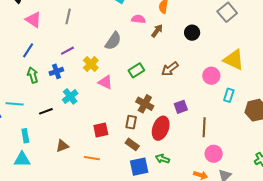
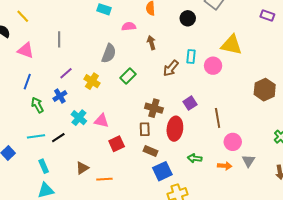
brown arrow: (157, 31) -> (151, 43), moved, turned -40
black circle: (192, 33) -> (188, 18), moved
green rectangle: (136, 70) -> (128, 76), moved
pink triangle: (105, 82) -> (101, 121), moved
cyan rectangle: (229, 95) -> (191, 56), moved
cyan line: (15, 104) -> (36, 136), moved
orange line: (92, 158) -> (104, 179), moved
green arrow: (162, 159) -> (195, 158), moved

